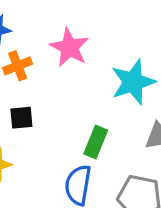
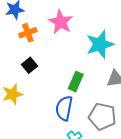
black square: (21, 118) -> (30, 65), turned -35

